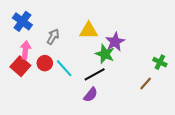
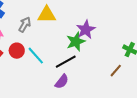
yellow triangle: (89, 31) -> (47, 15), moved
green star: (105, 54) -> (76, 42), turned 30

